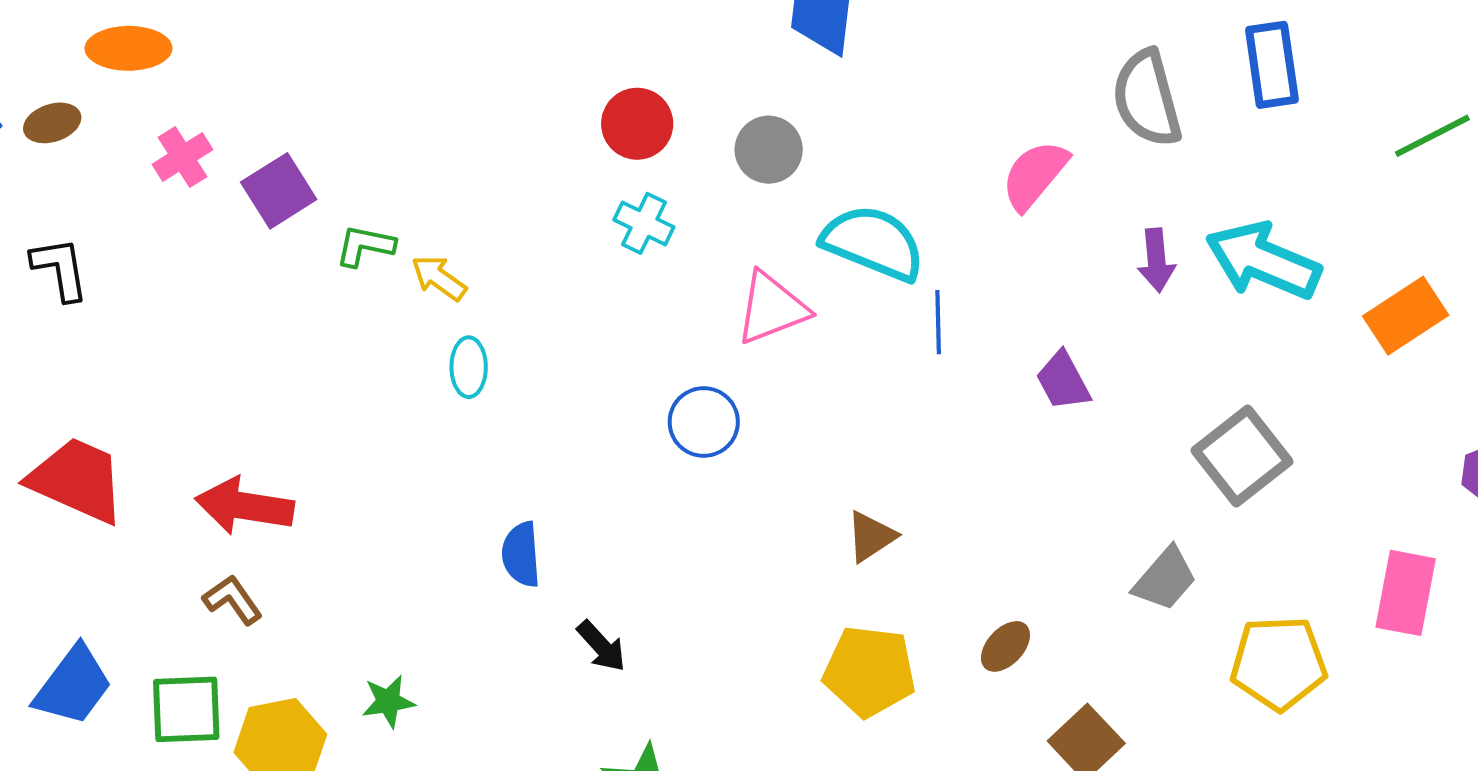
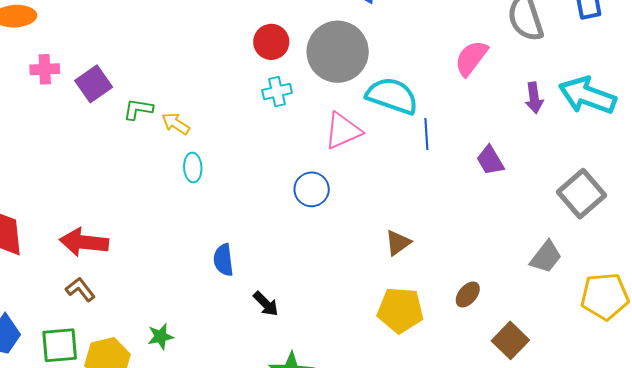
gray circle: (769, 150) -> (338, 52), size x1.8
pink cross: (183, 157) -> (45, 69), turned 32
cyan cross: (644, 223) -> (277, 92), turned -36

